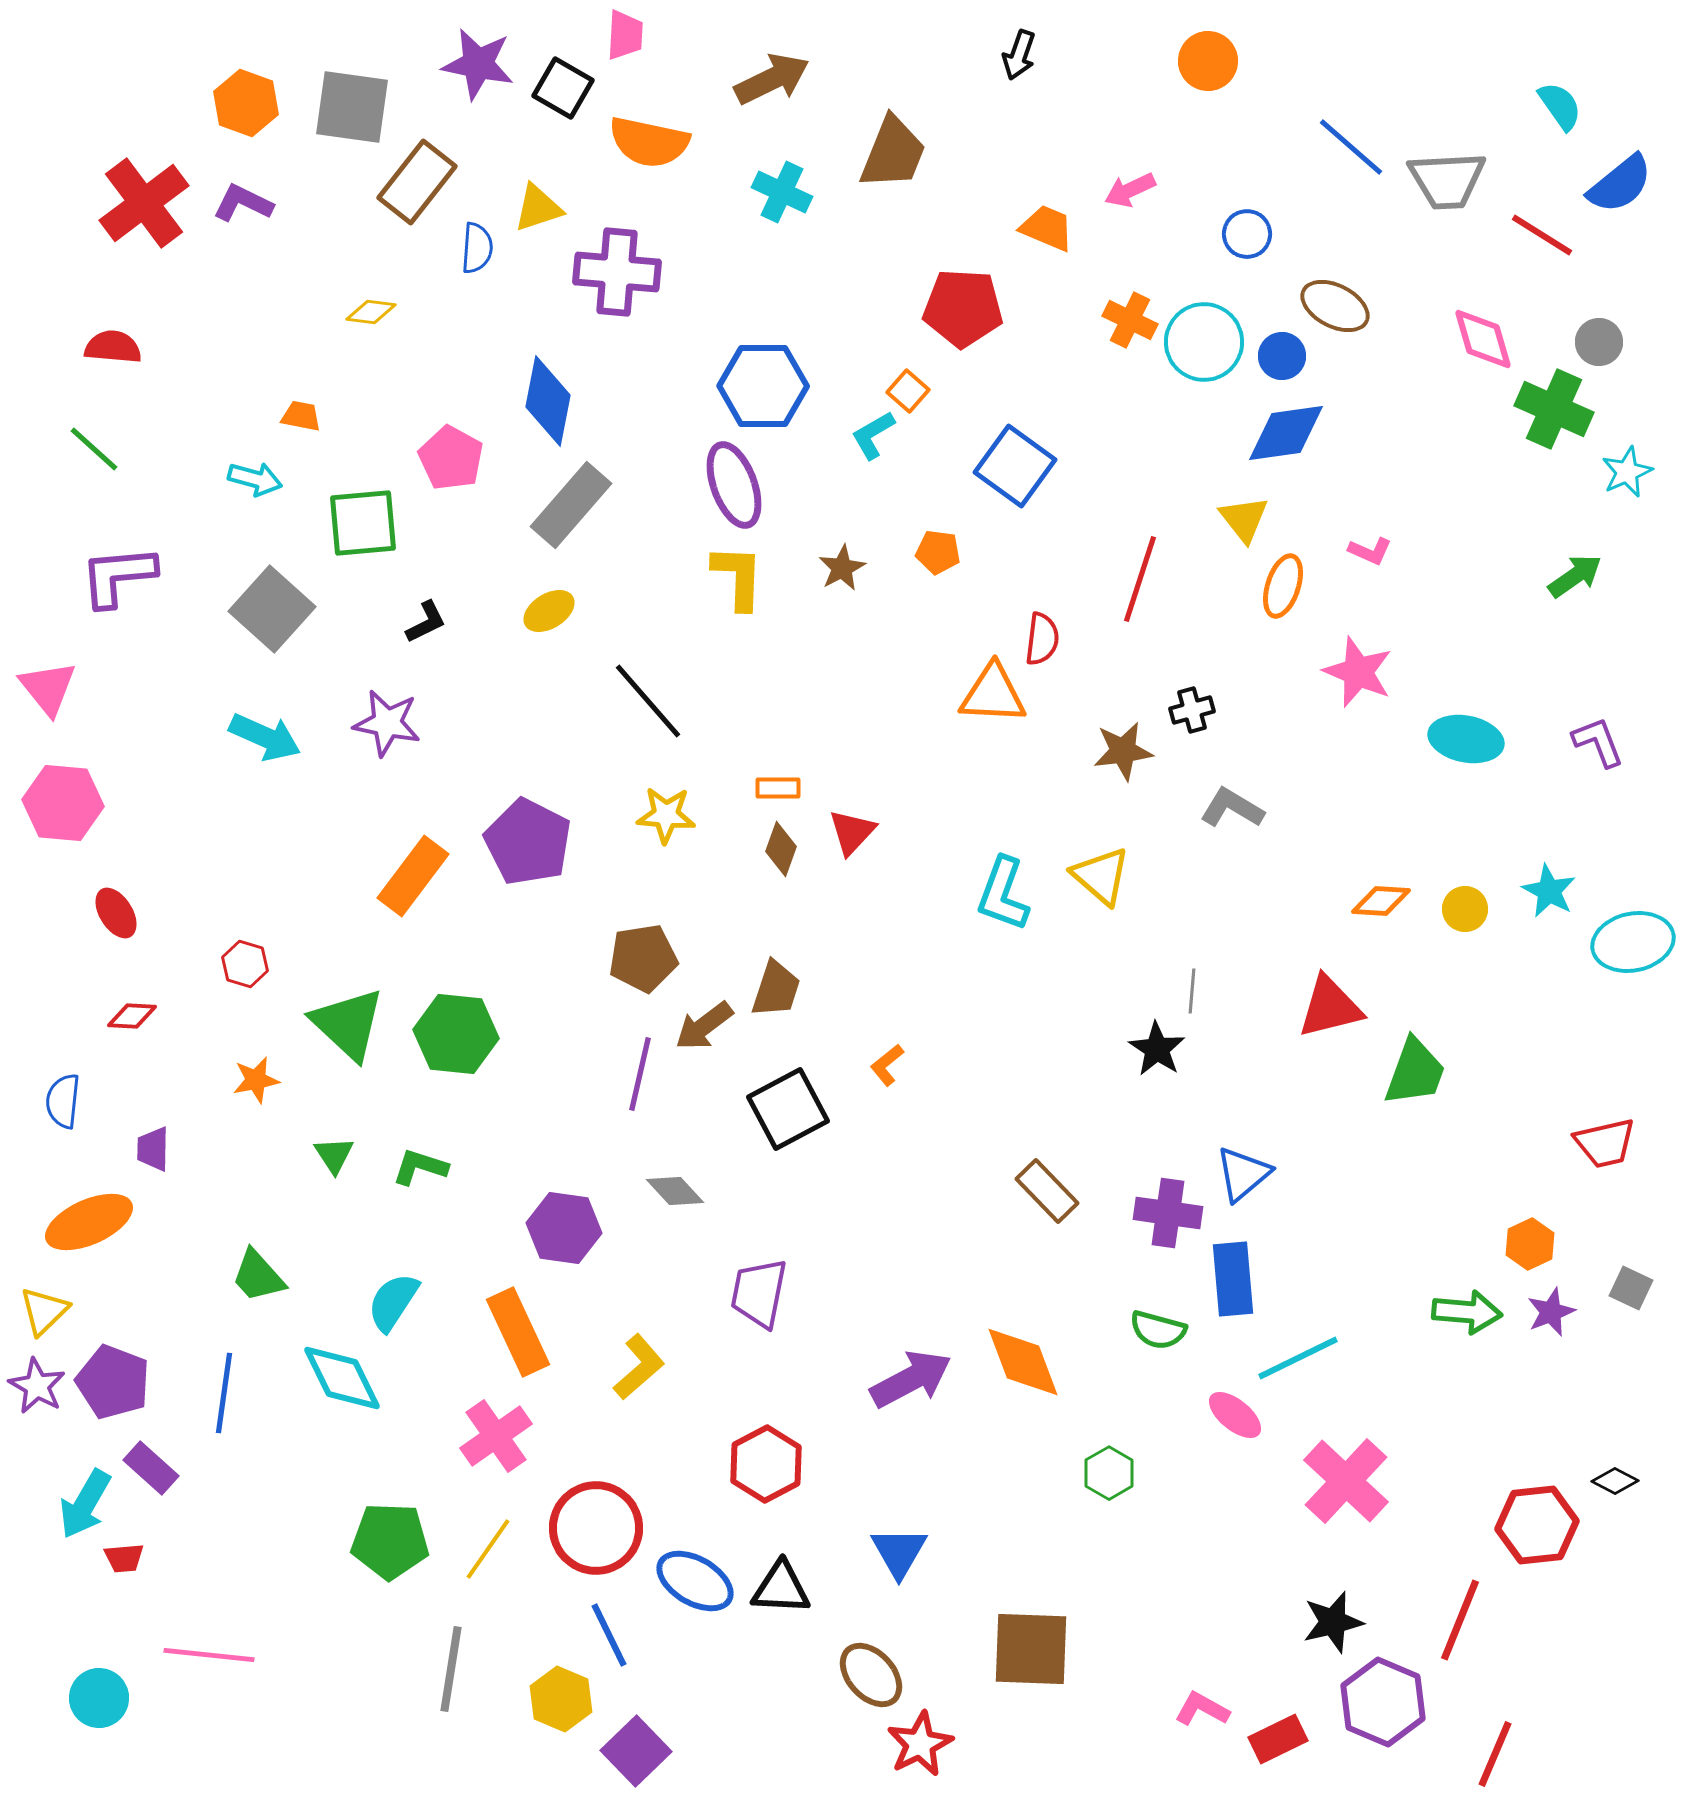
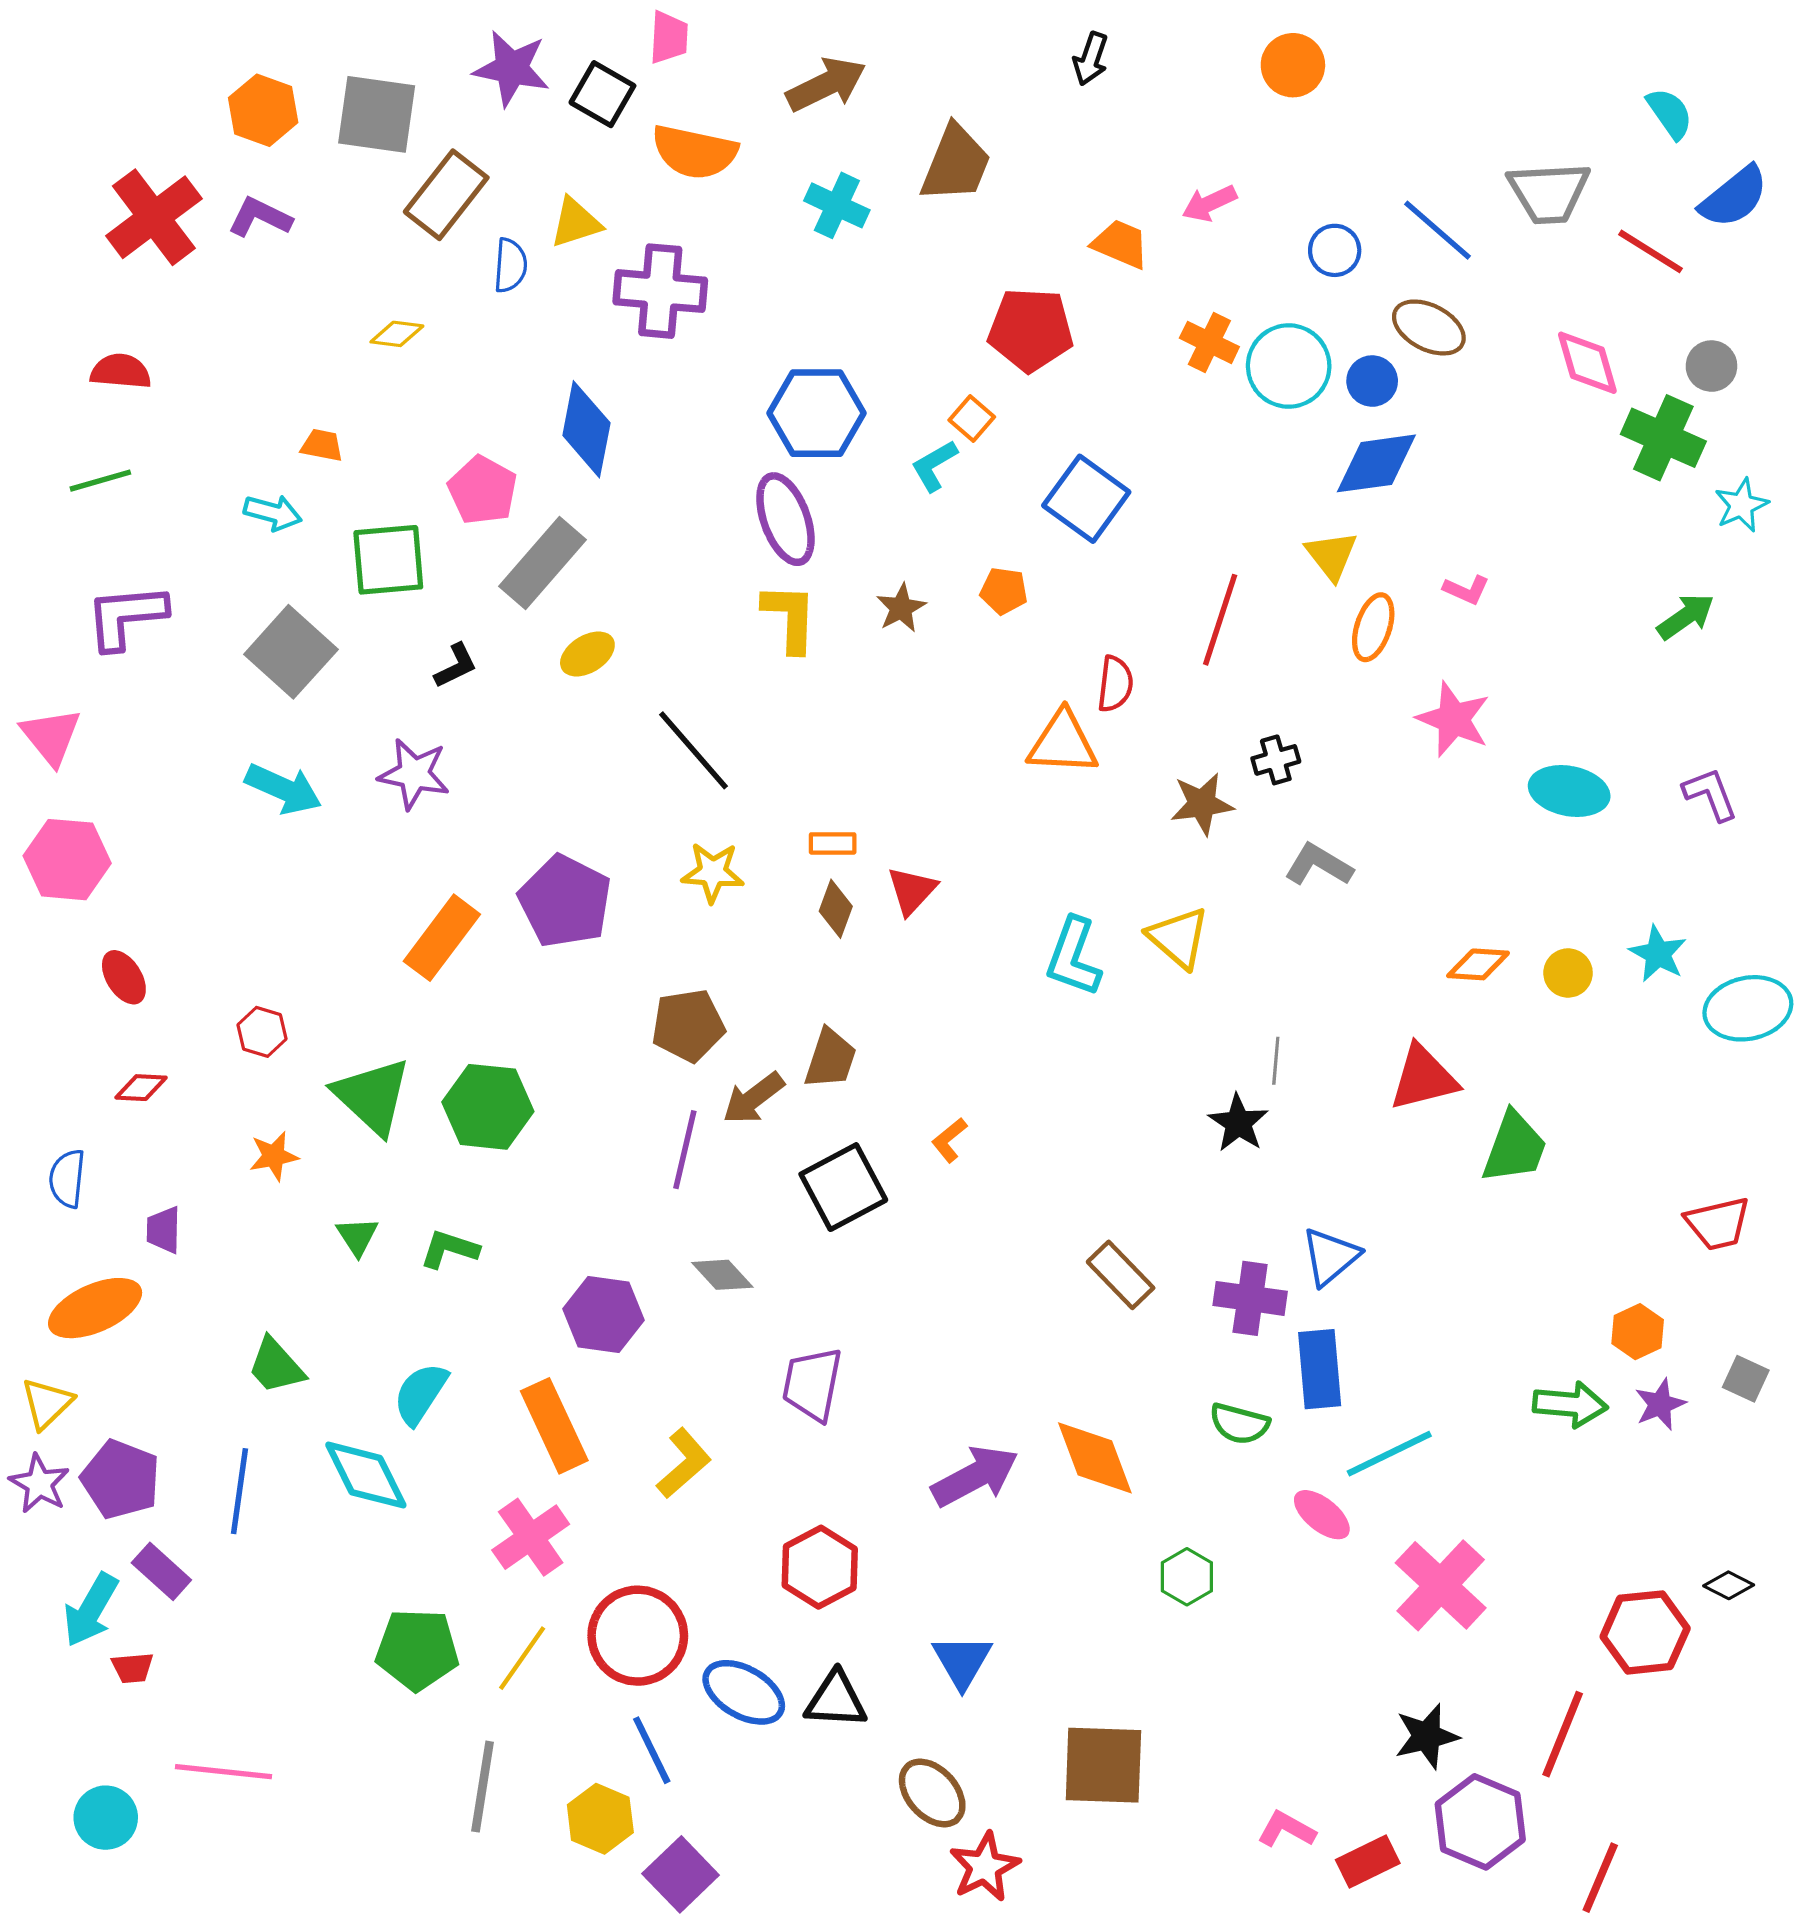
blue line: (1351, 147) -> (1437, 230), moved
green line: (94, 449) -> (100, 481), turned -58
gray rectangle: (571, 505) -> (542, 563), moved

